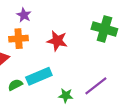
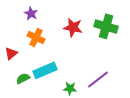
orange cross: (19, 39) -> (36, 37), moved, turned 30
red star: (57, 41) -> (73, 27), moved

